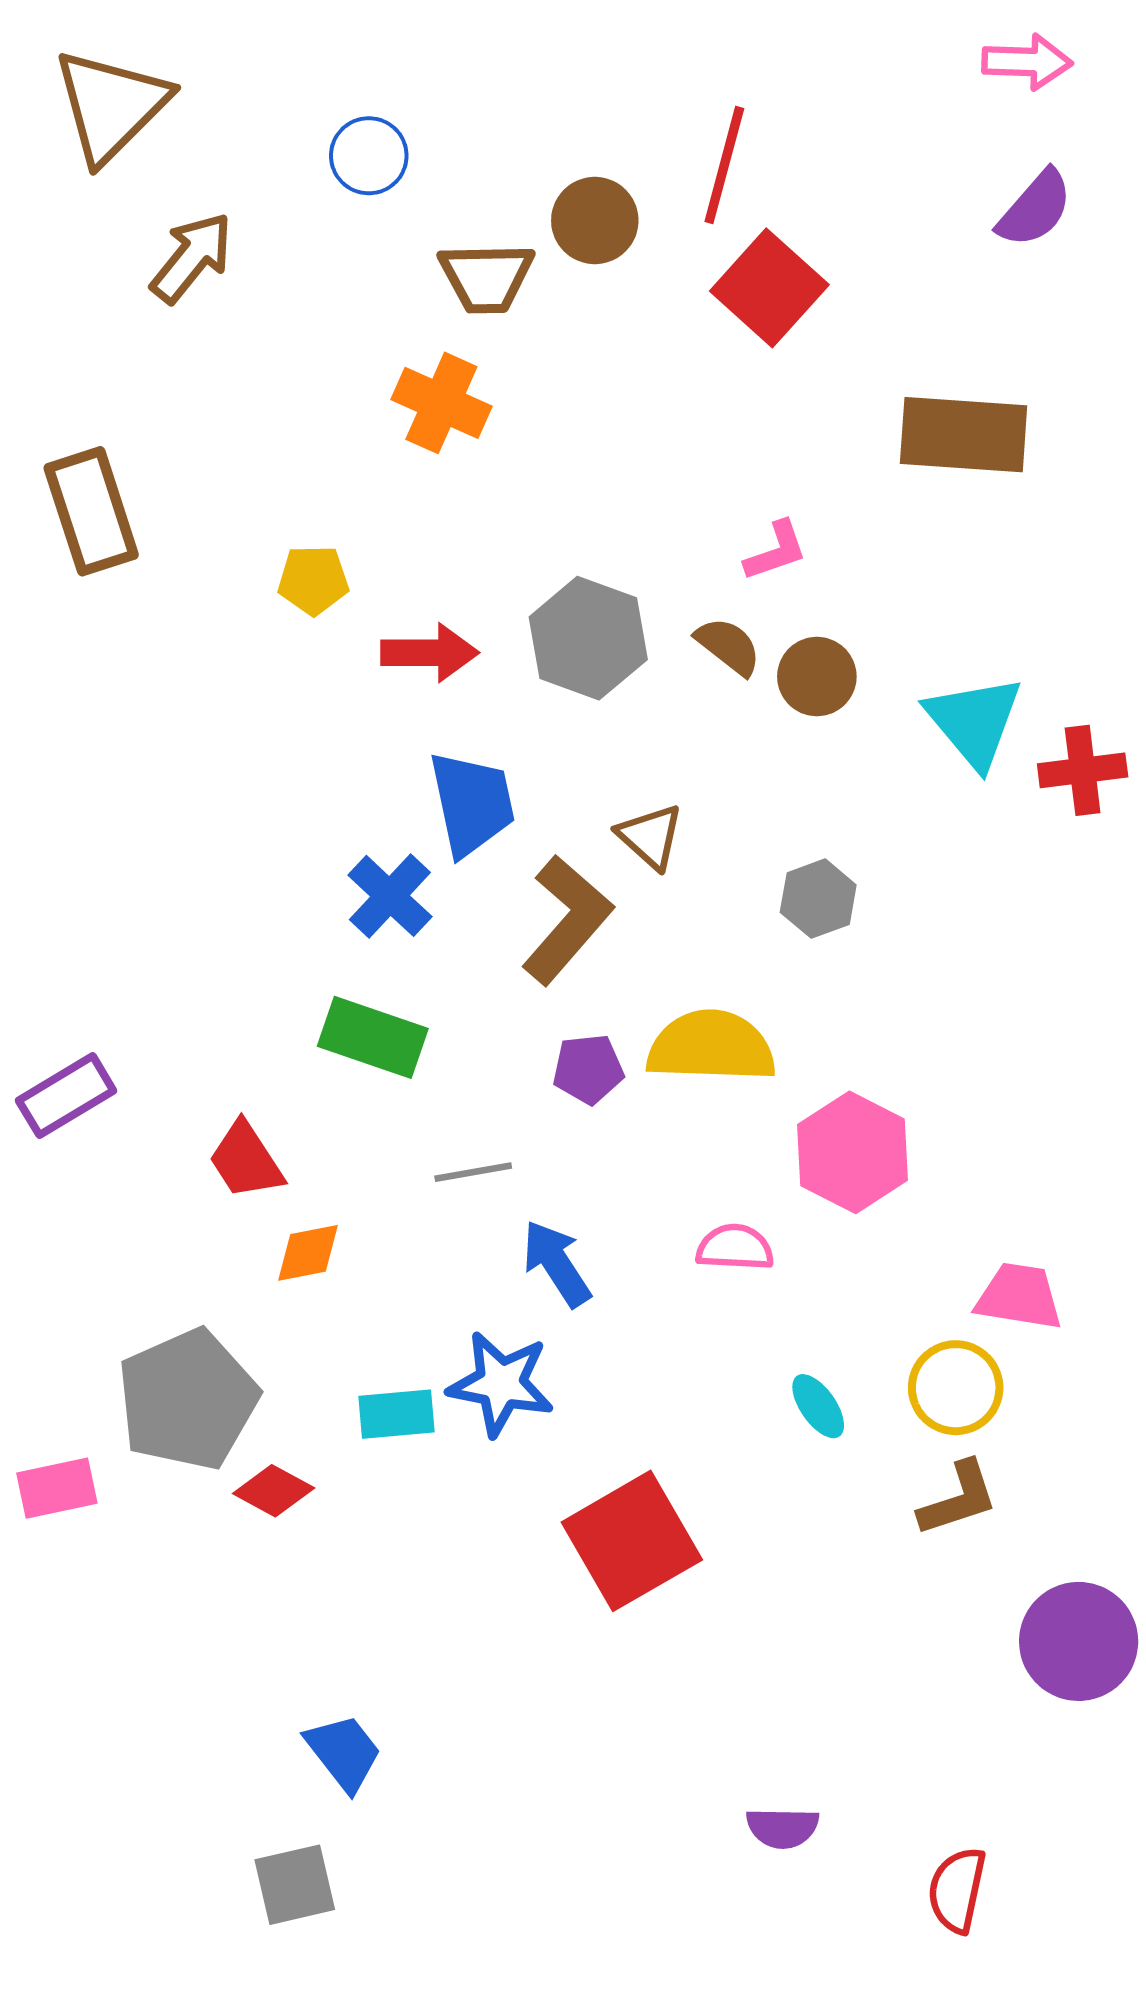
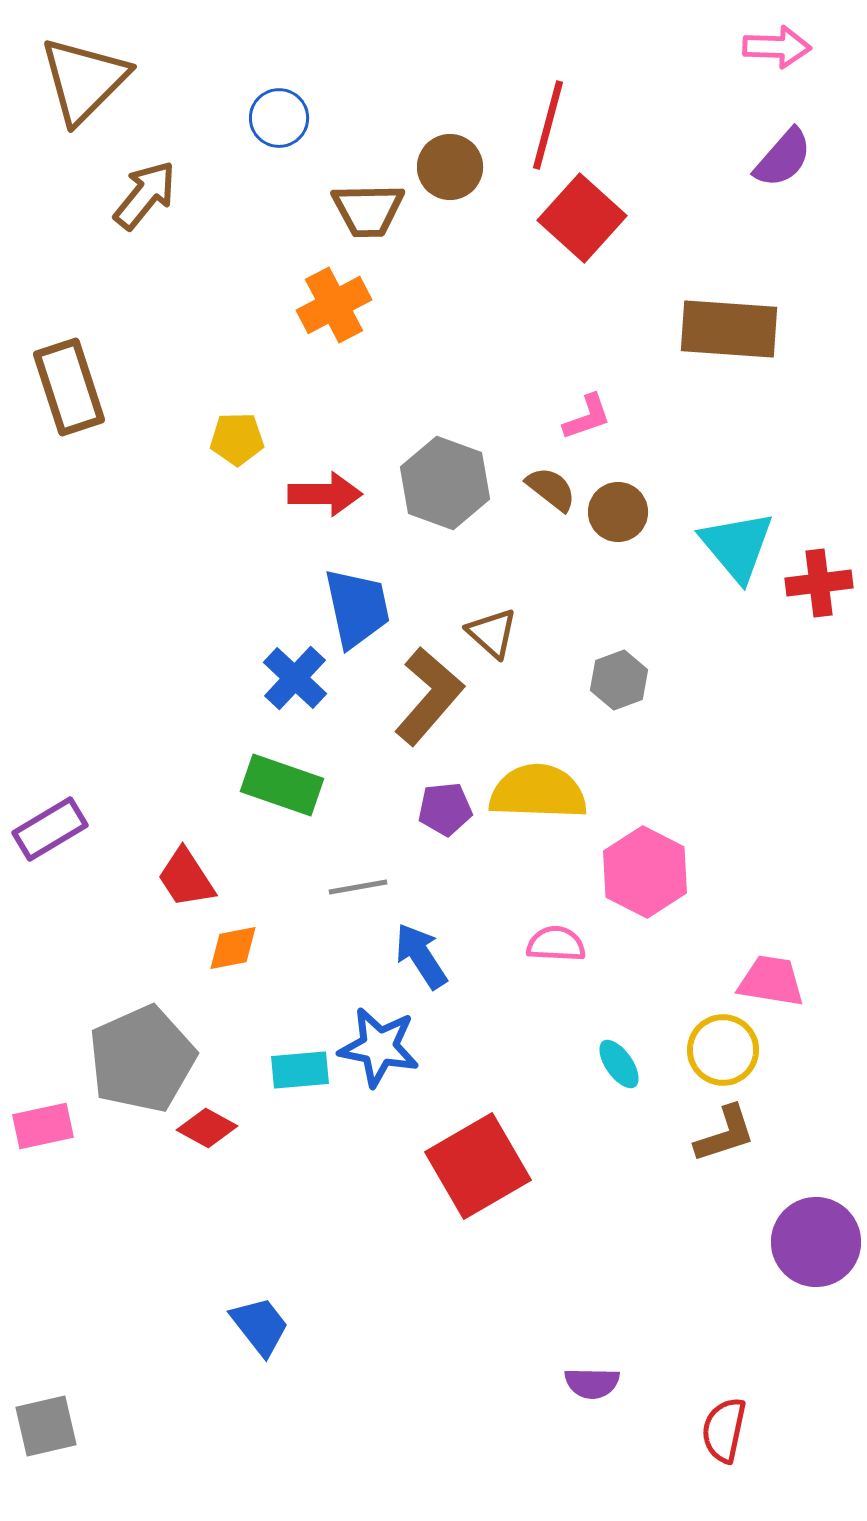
orange cross: (441, 403) -> (334, 305), turned 38
gray square: (295, 1885) -> (46, 1426), moved

